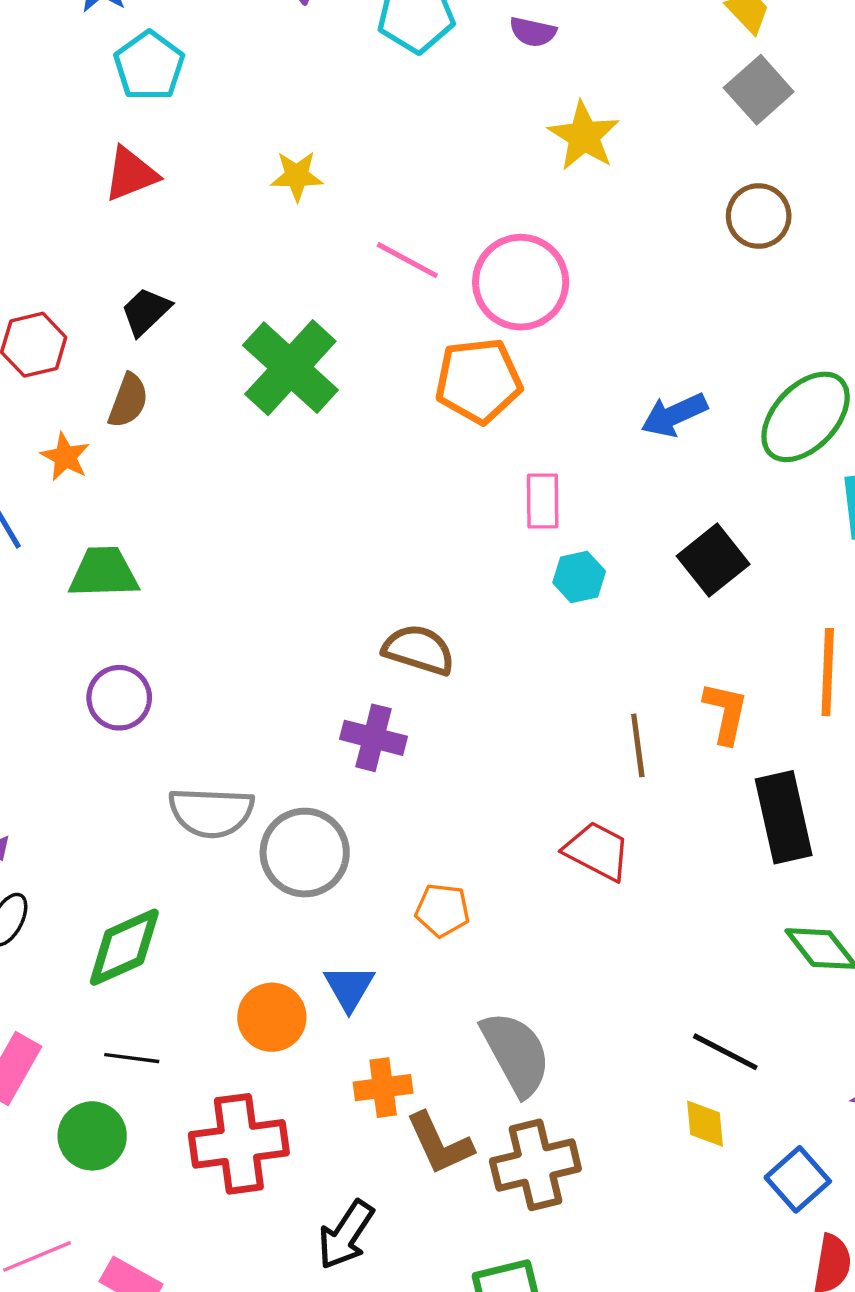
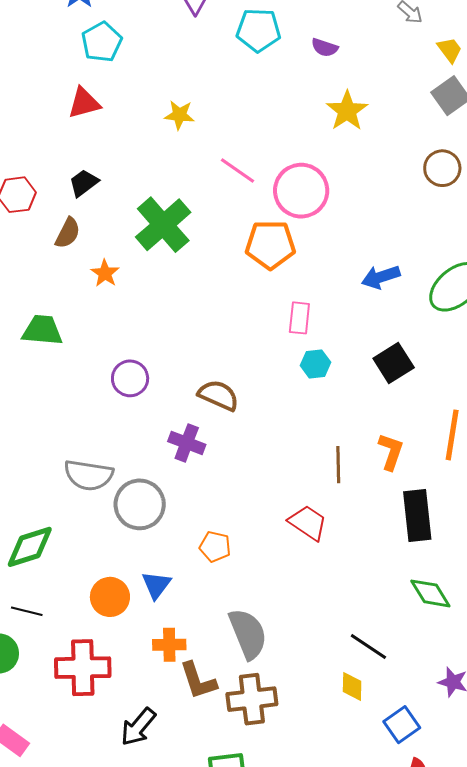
orange star: (65, 457) -> (105, 273), moved
purple circle: (119, 698) -> (130, 378), moved

